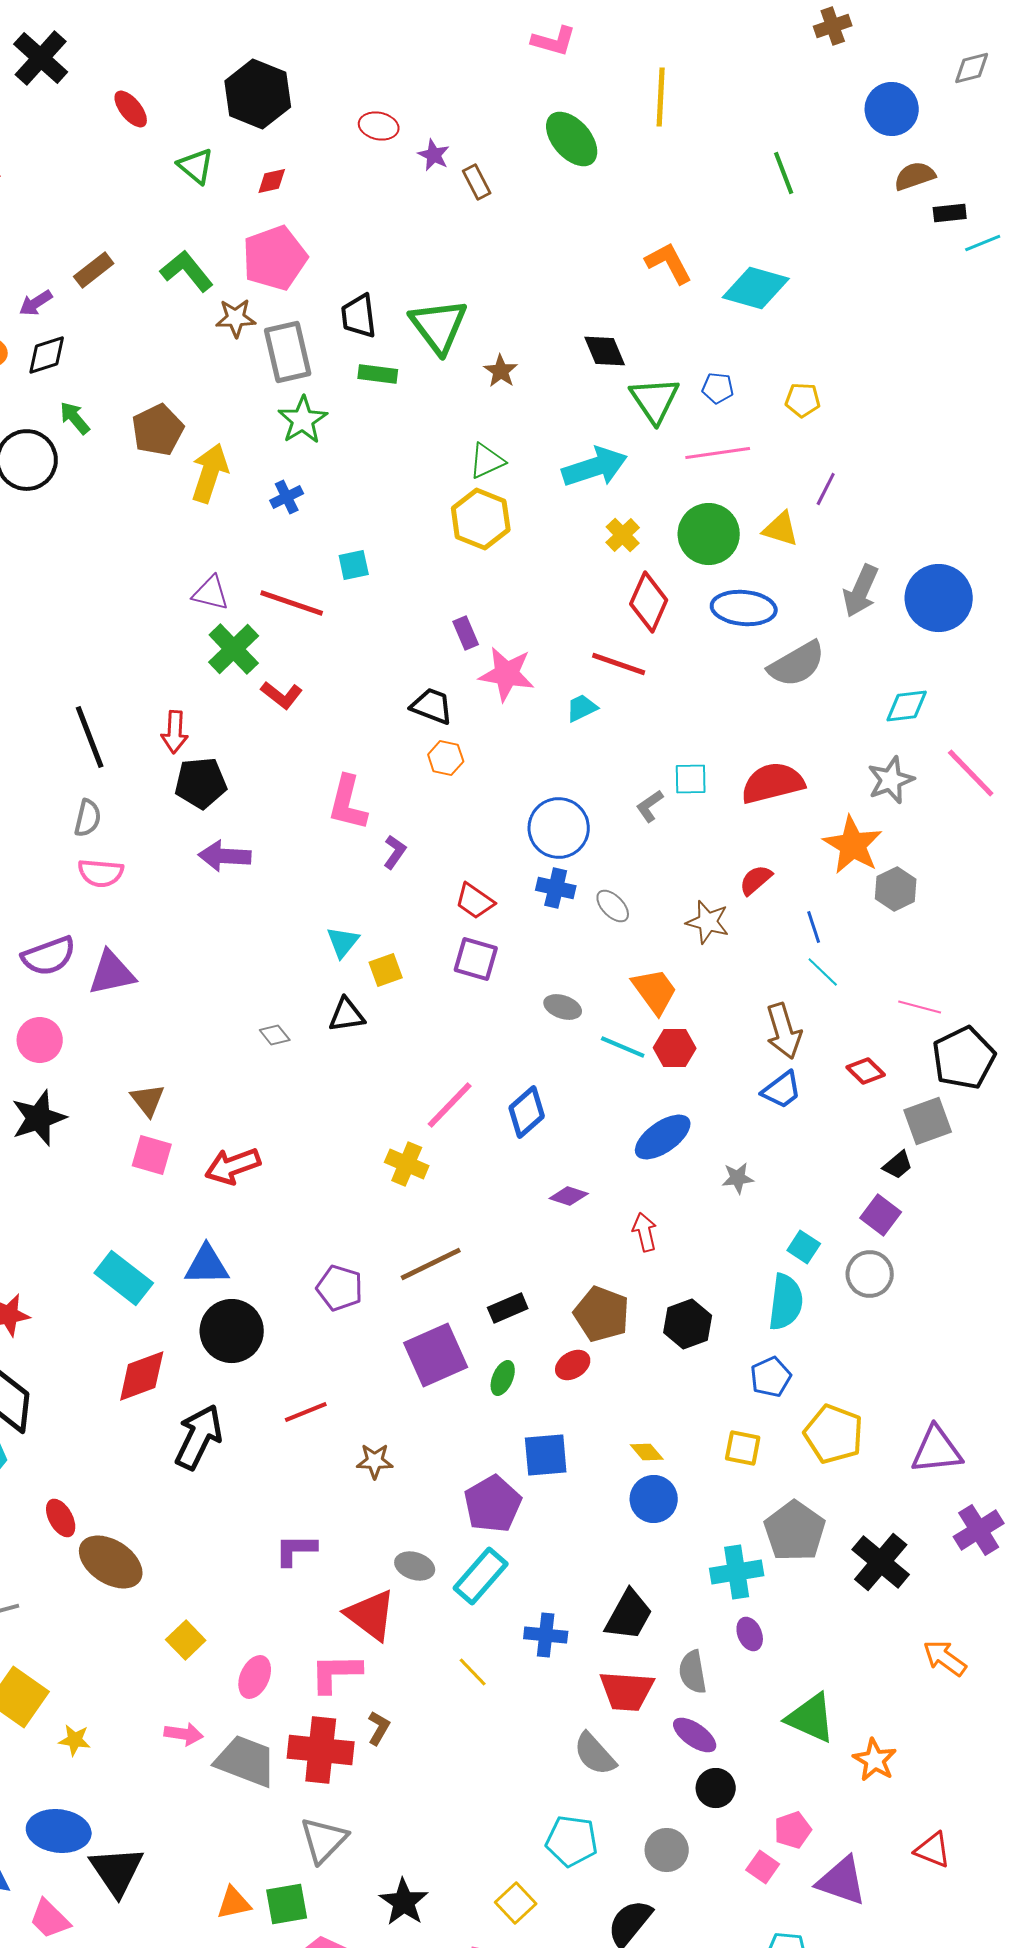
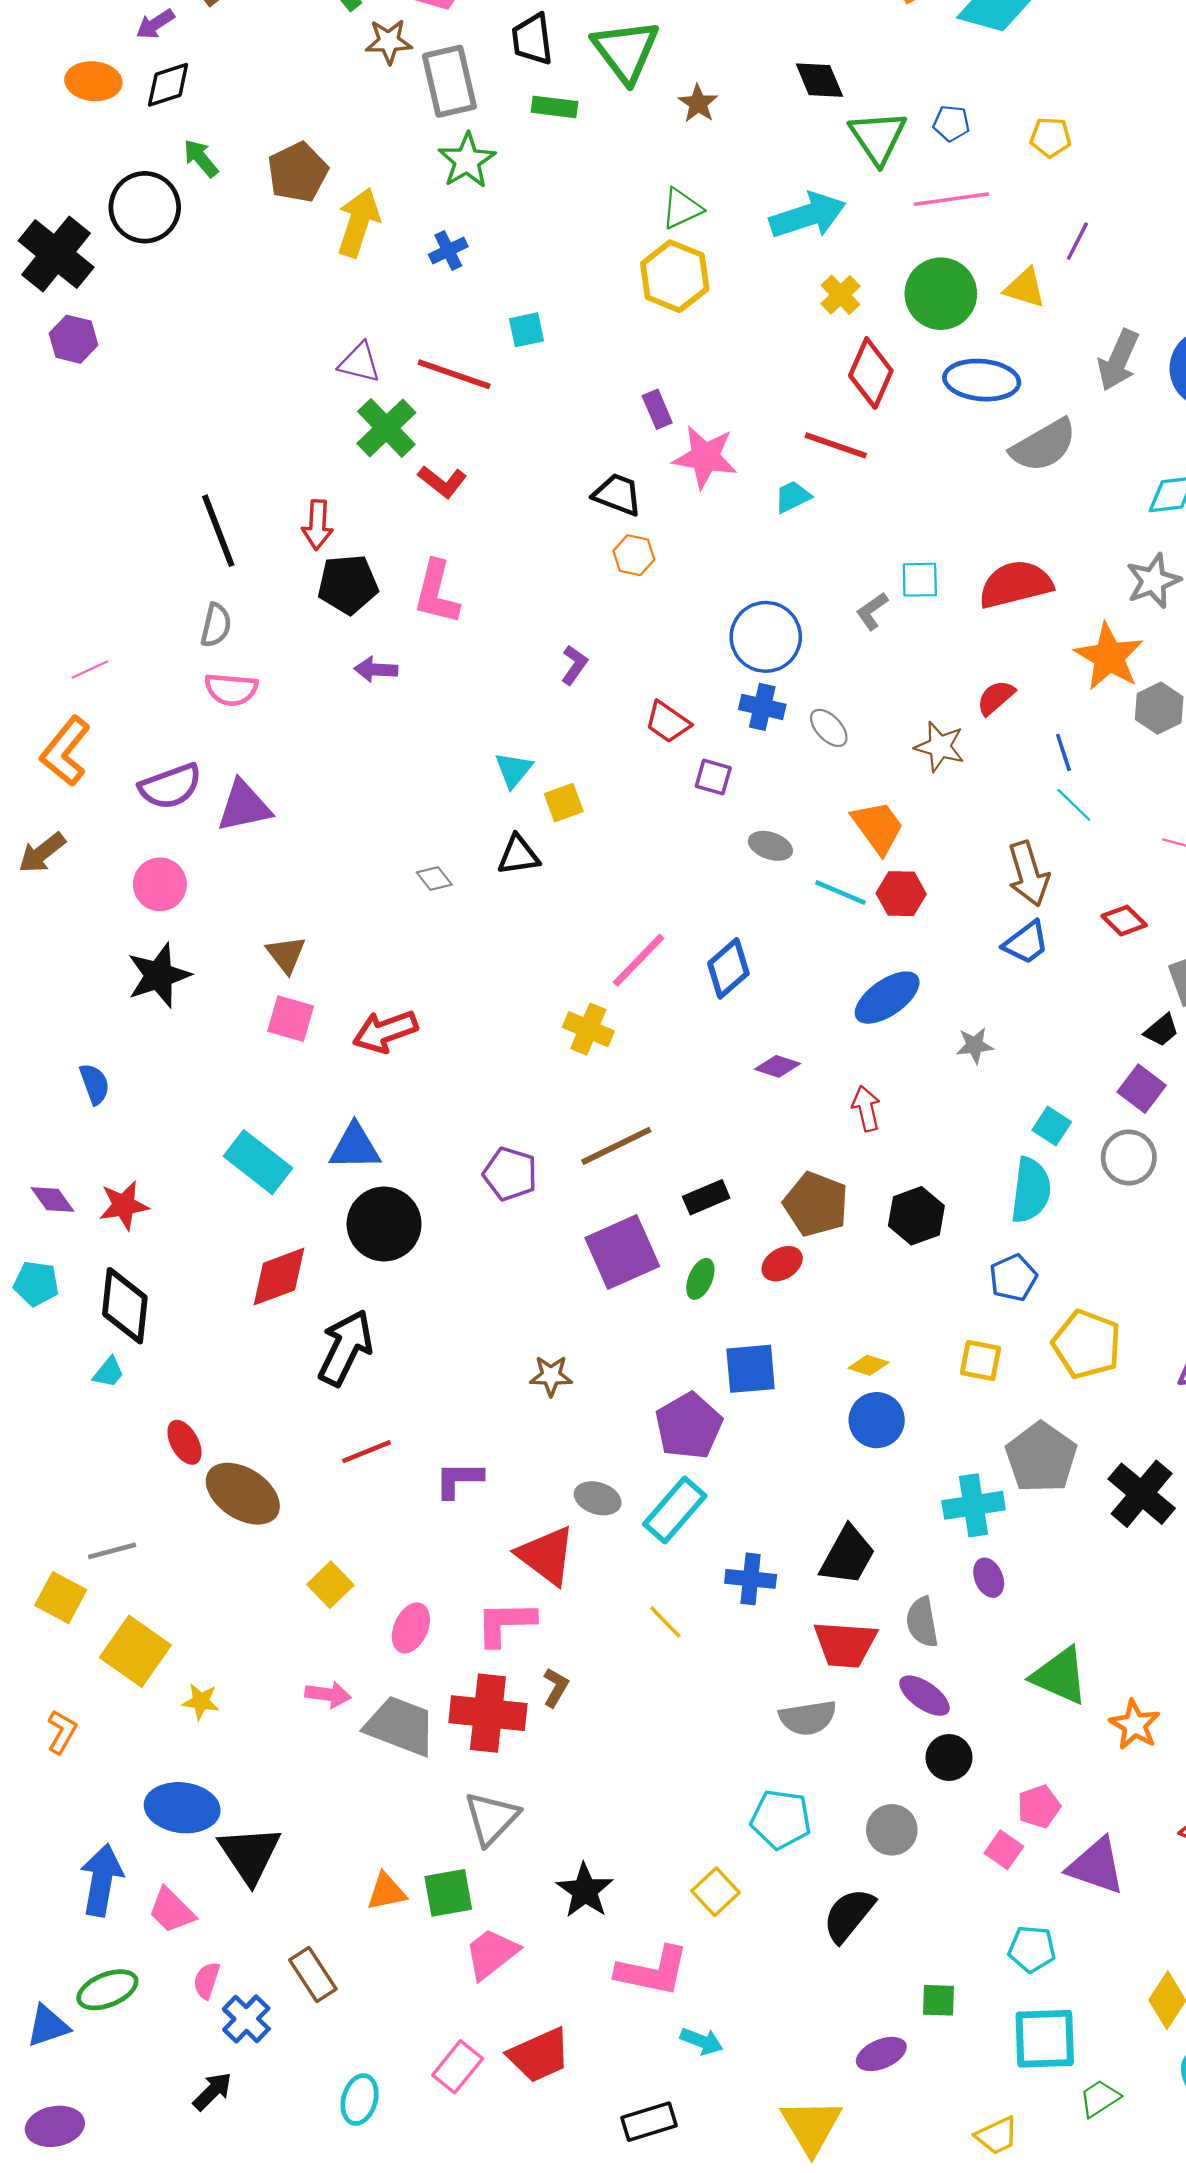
pink L-shape: (348, 803) -> (437, 593), moved
purple arrow: (225, 856) -> (376, 670), size x0.7
purple square: (476, 959) -> (713, 777), moved, size x0.7
red line: (306, 1412) -> (367, 1452), moved
yellow diamond: (647, 1452) -> (868, 1365), turned -32
gray semicircle: (595, 1754) -> (808, 1718), turned -57

